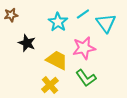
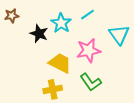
cyan triangle: (106, 23) -> (119, 35), moved
black star: (27, 43) -> (39, 34), moved
yellow cross: (50, 85) -> (53, 89), turned 30

